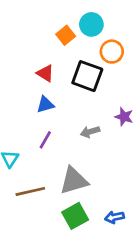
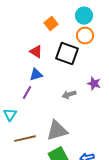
cyan circle: (91, 24) -> (84, 16), moved
purple line: (45, 140) -> (27, 93), moved

